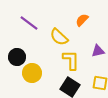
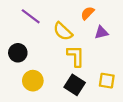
purple triangle: (98, 51) -> (101, 32), moved
yellow circle: (32, 73) -> (33, 81), moved

